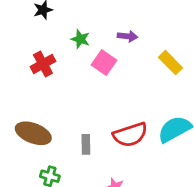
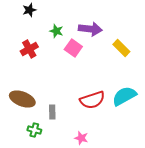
purple arrow: (127, 36) -> (90, 29), size x1.6
gray rectangle: (86, 144) -> (52, 112), moved

